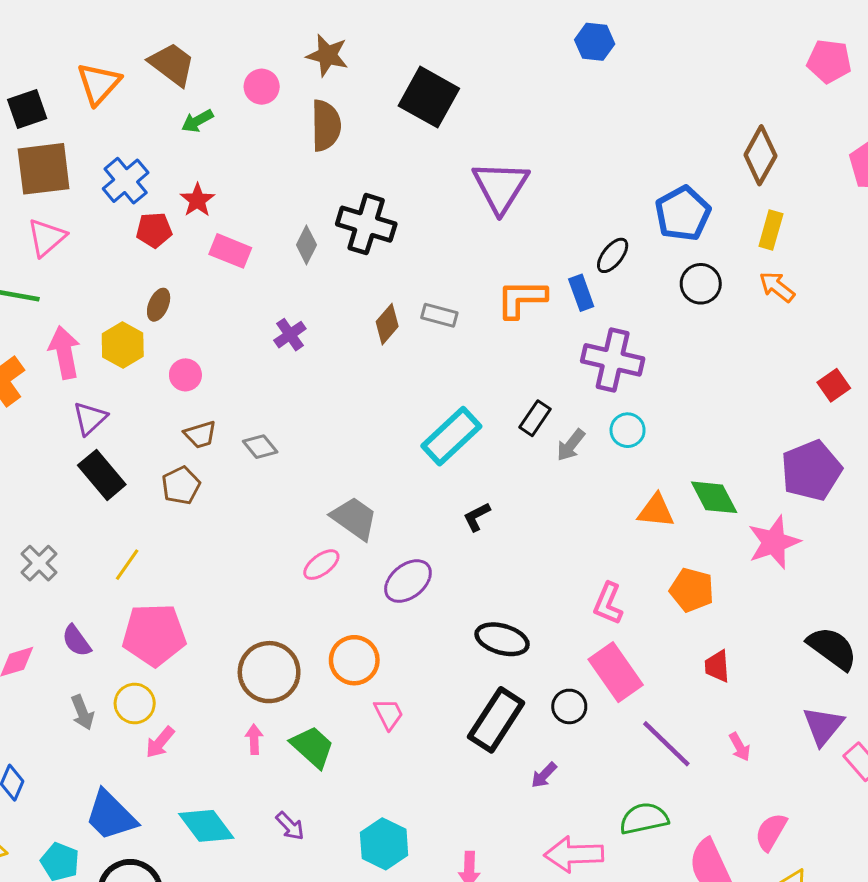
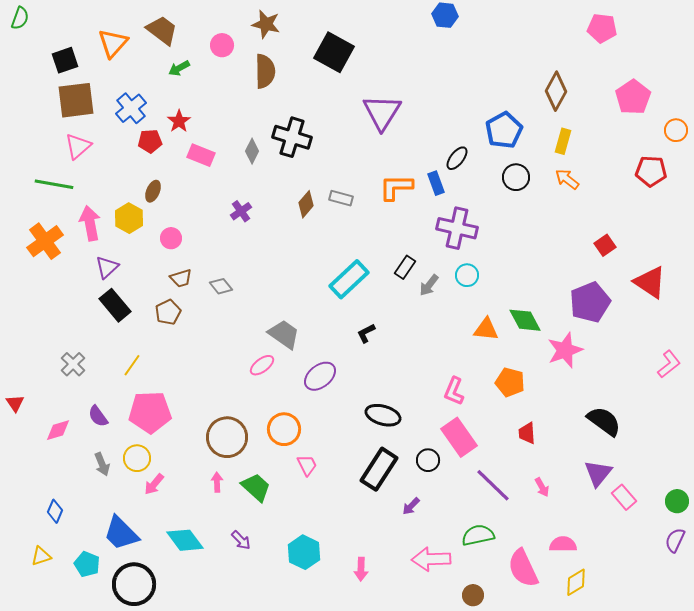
pink semicircle: (771, 832) -> (563, 544), turned 60

